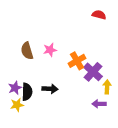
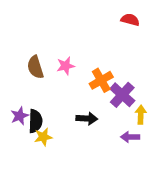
black arrow: (50, 89) -> (87, 118), moved
yellow star: (17, 105) -> (43, 137), moved

